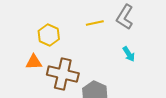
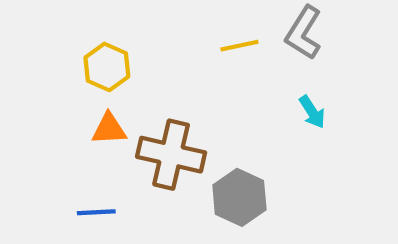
yellow hexagon: (49, 35) -> (107, 67), moved

